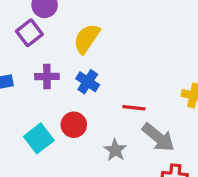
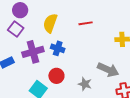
purple cross: (47, 76) -> (33, 52), size x1.5
red line: (134, 108) -> (86, 23), moved

